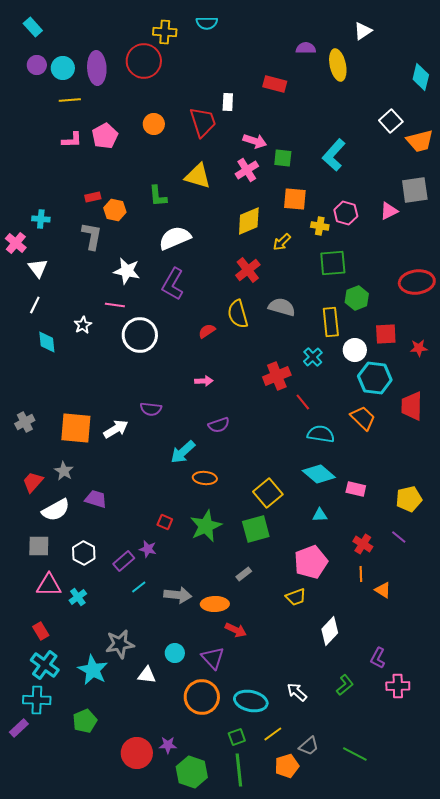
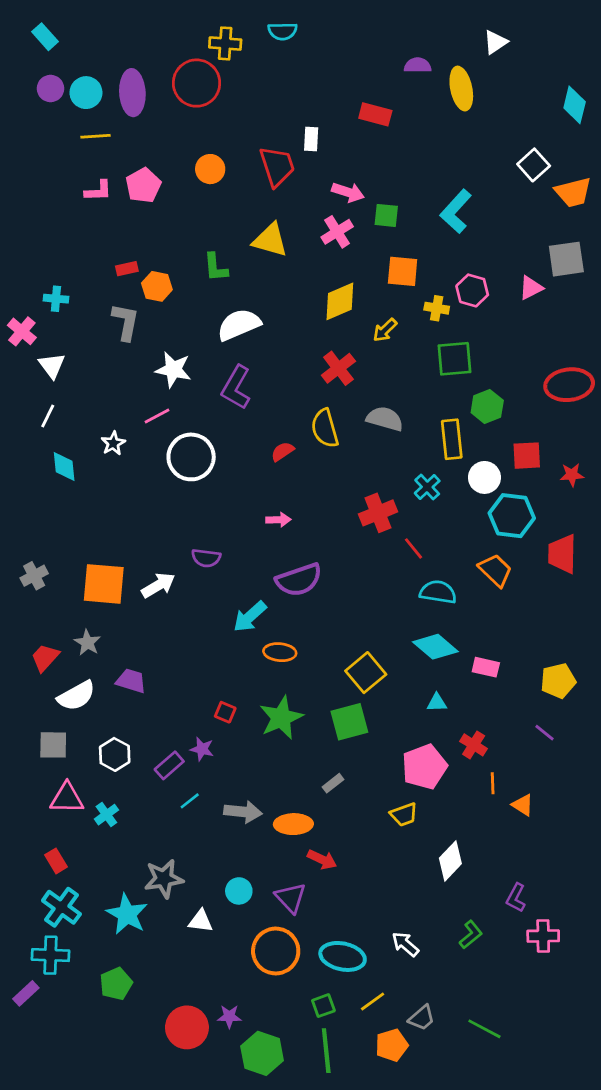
pink line: (115, 305) -> (157, 416), turned -36
purple semicircle: (219, 425) -> (299, 580), size x1.6
red cross: (363, 544) -> (474, 745), moved

